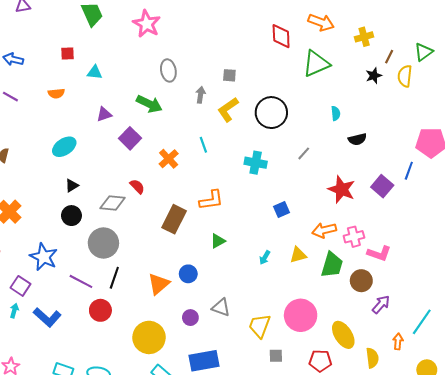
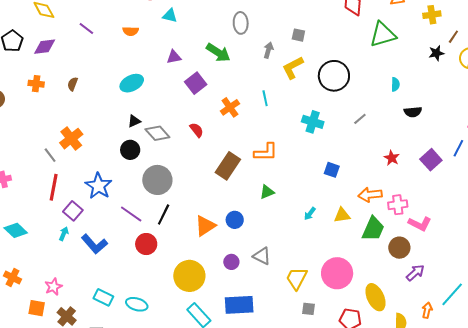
red star: (342, 189) -> (392, 158), size x0.6
gray diamond: (113, 203) -> (157, 133), moved, turned 35
blue square: (281, 210) -> (332, 170), turned 35

